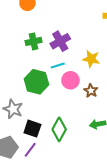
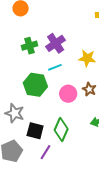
pink circle: (70, 80) -> (68, 94), moved
purple line: (30, 150) -> (46, 152), moved

